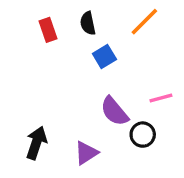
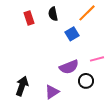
blue square: (104, 56) -> (72, 34), moved
purple semicircle: (114, 111) -> (69, 67), turned -72

